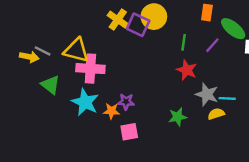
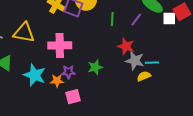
pink cross: (90, 69) -> (60, 45), moved
red star: (187, 70) -> (126, 46), moved
green star: (178, 117) -> (95, 67), moved

